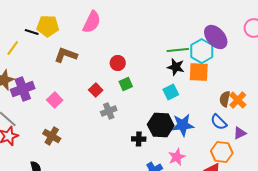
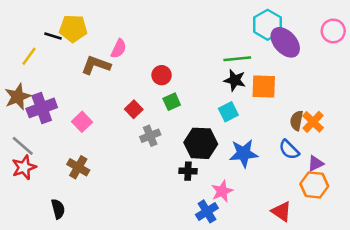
pink semicircle: (92, 22) -> (119, 49), moved, size x0.7
cyan hexagon: (202, 51) -> (268, 25), moved
black hexagon: (161, 125) -> (201, 143), moved
orange hexagon: (222, 152) -> (314, 185), moved
pink star: (177, 157) -> (222, 191), moved

